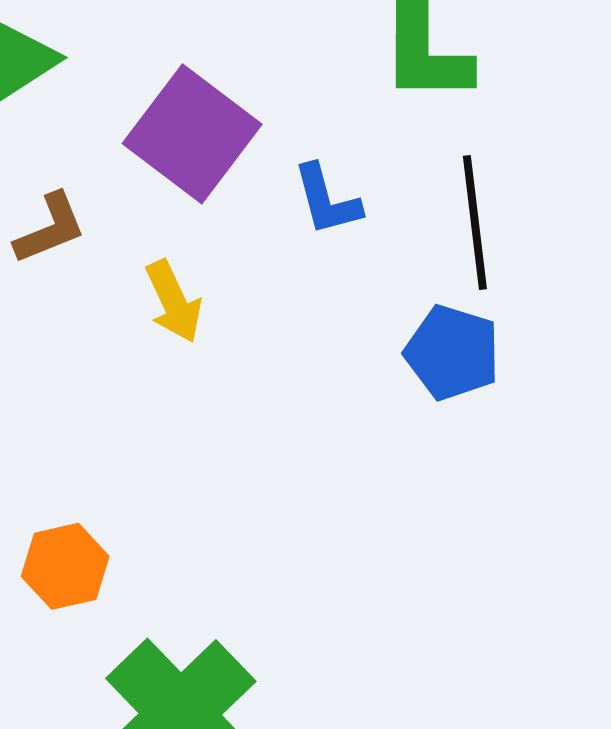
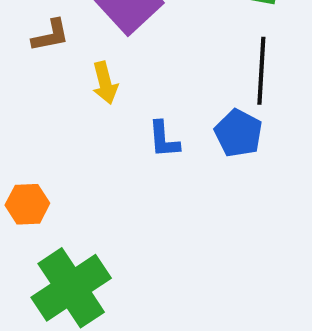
blue L-shape: (327, 200) -> (164, 139), moved

